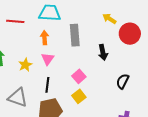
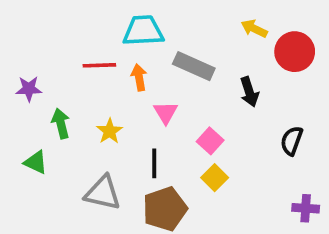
red line: (15, 21) -> (99, 65), moved
gray rectangle: (75, 35) -> (194, 66), turned -55
pink triangle: (48, 59) -> (166, 112), moved

